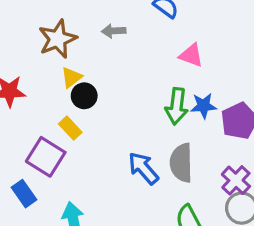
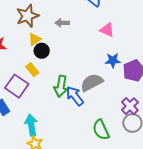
gray arrow: (114, 31) -> (62, 23), moved
green arrow: (177, 106) -> (61, 86), moved
gray semicircle: (181, 163) -> (92, 82), moved, turned 60

